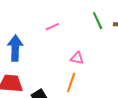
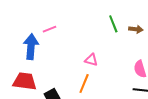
pink line: (52, 27) -> (50, 29), moved

